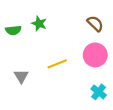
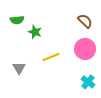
green star: (39, 24) -> (35, 32), moved
green semicircle: (13, 30) -> (17, 20), moved

